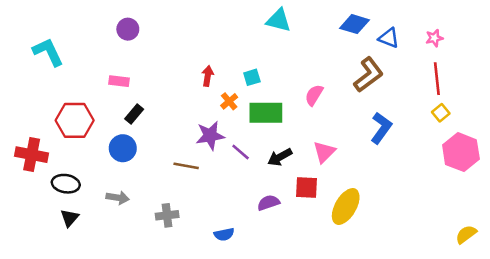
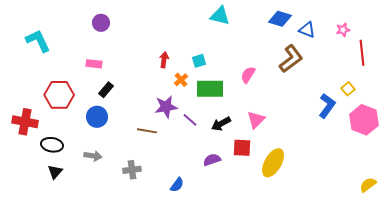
red line: (437, 79) -> (362, 53), moved
blue L-shape: (381, 128) -> (327, 106), moved
blue semicircle: (224, 234) -> (177, 185), turned -42

